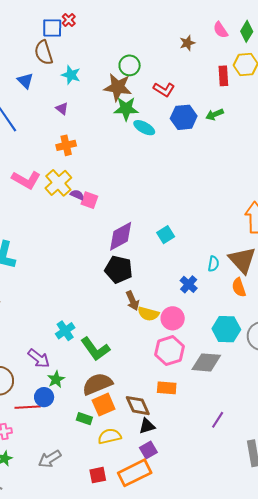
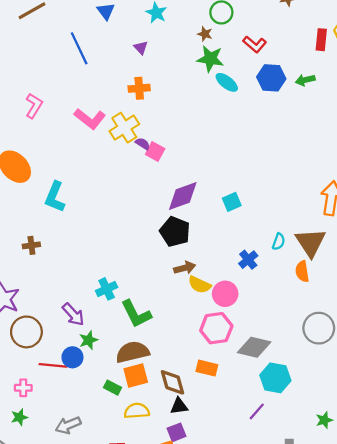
brown star: (118, 87) -> (205, 34), size x0.5
brown arrow: (132, 301) -> (185, 268), turned -90
cyan hexagon: (226, 329) -> (275, 378), moved

